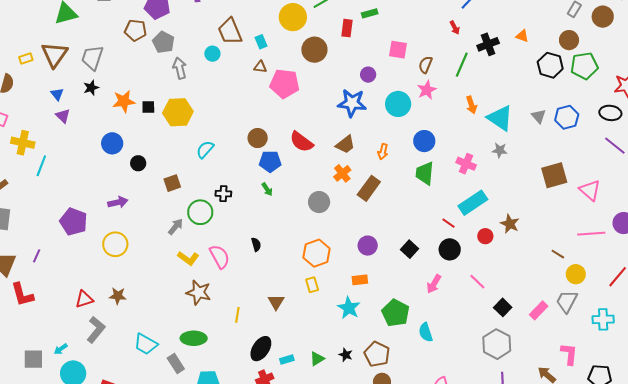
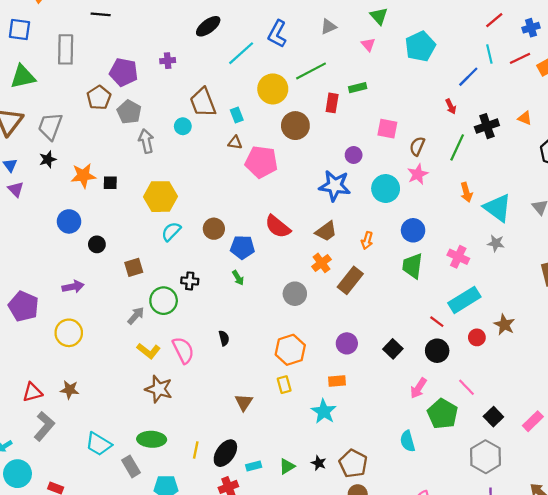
brown pentagon: (136, 30) -> (99, 98), turned 30
yellow hexagon: (178, 112) -> (161, 197), moved
brown circle: (258, 138) -> (214, 229), moved
green pentagon: (396, 313) -> (443, 414), moved
yellow line: (237, 315) -> (196, 450), moved

